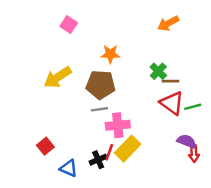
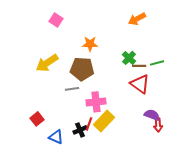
green line: (193, 107) -> (157, 63), moved
gray line: (99, 109) -> (72, 89), moved

